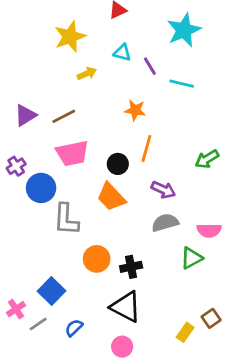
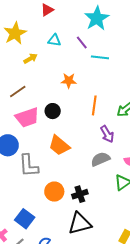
purple line: (150, 66) -> (82, 43), moved
orange line: (146, 149) -> (94, 105), moved
black circle: (118, 164) -> (53, 111), moved
purple arrow: (163, 190) -> (107, 134), moved, turned 42
black triangle: (126, 307) -> (80, 223), turned -35

